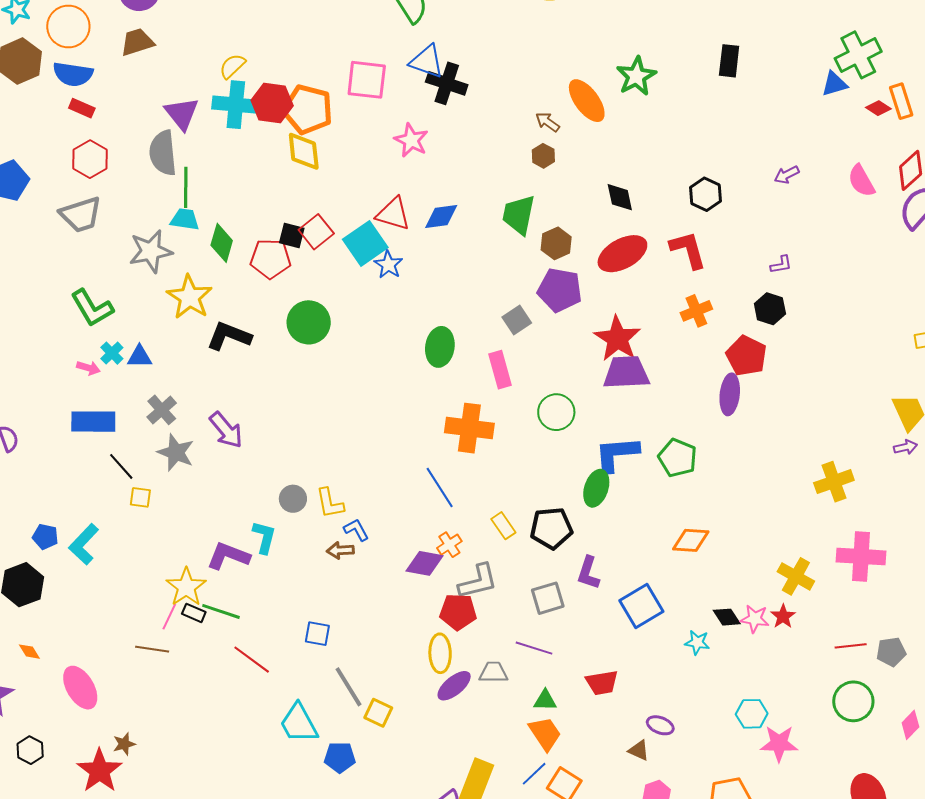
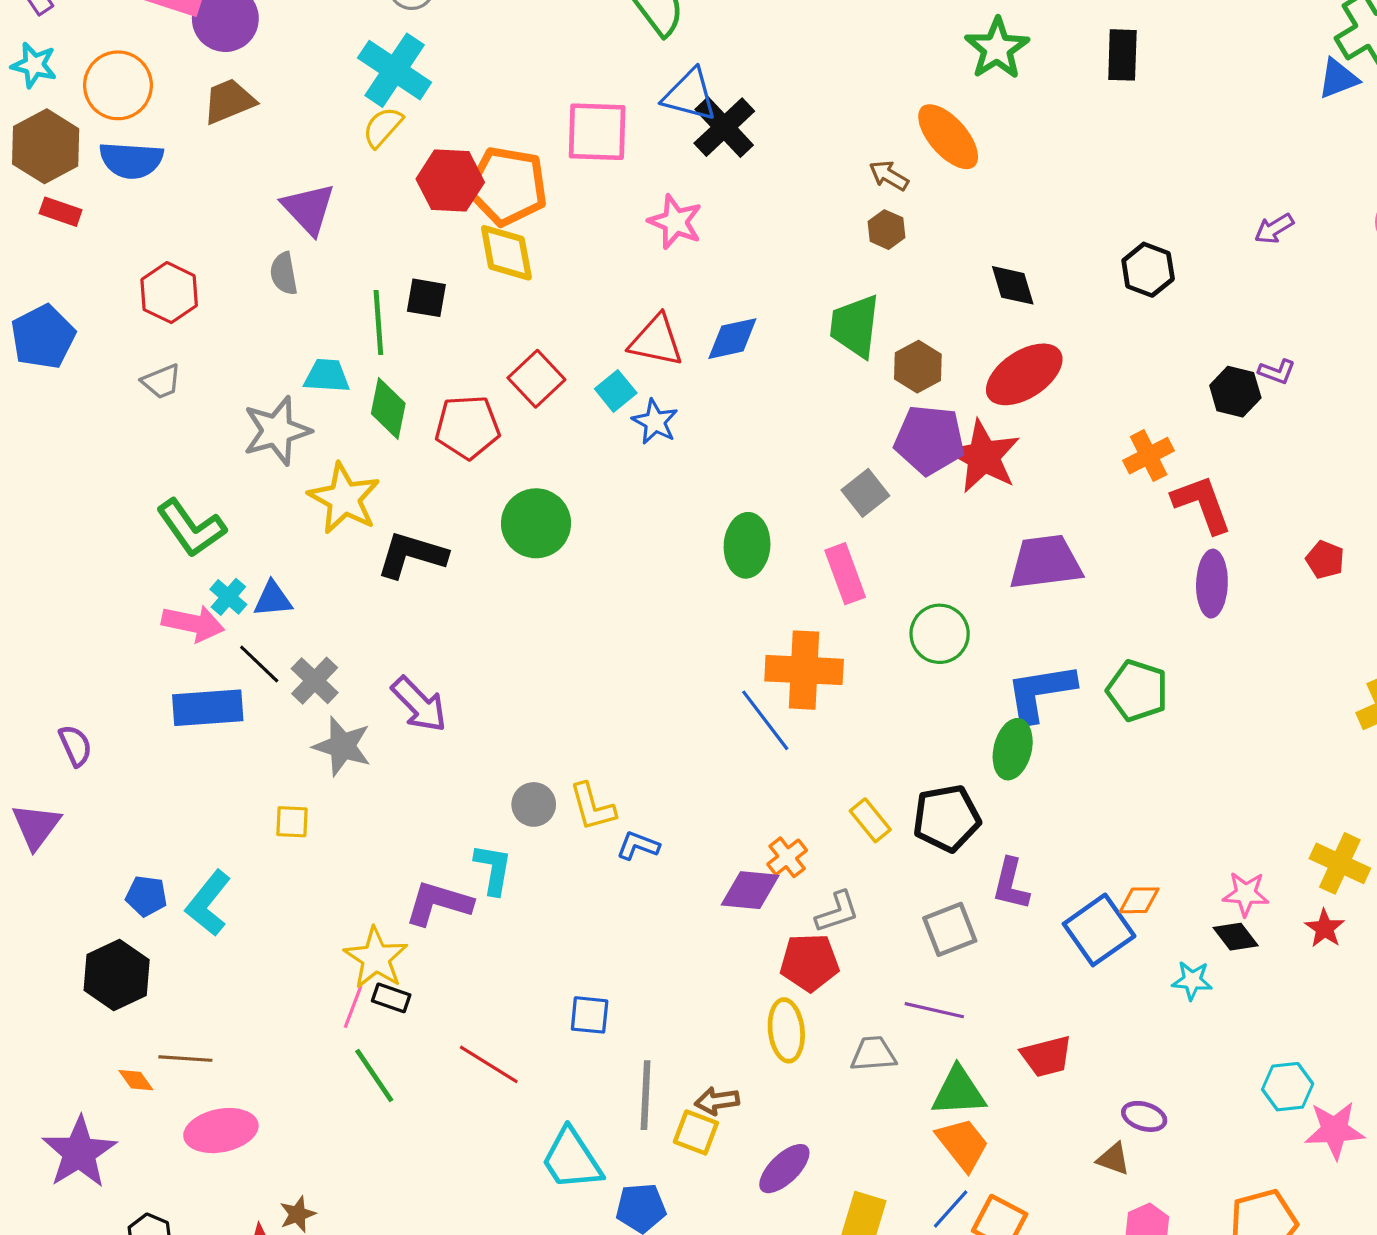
black rectangle: (729, 61) -> (1122, 55), moved
green star: (636, 76) -> (997, 48), moved
black cross: (447, 83) -> (724, 127), turned 33
cyan cross: (236, 105) -> (395, 70), moved, turned 33
red rectangle: (82, 108) -> (61, 212), moved
gray semicircle: (163, 153) -> (284, 274), size x0.6
green line: (186, 187) -> (378, 323), moved
gray trapezoid: (81, 215) -> (161, 381), size x0.6
black square: (292, 235) -> (426, 298), moved
cyan square: (365, 243) -> (616, 391), size x0.6
red L-shape: (688, 250) -> (1202, 504), moved
purple L-shape: (781, 265) -> (1277, 372), turned 35
black hexagon: (770, 309) -> (1235, 392), moved
red star: (617, 339) -> (983, 456), moved
red pentagon: (746, 356) -> (1325, 560), moved, size x0.6
pink arrow: (88, 368) -> (193, 623), size x1.6
black line: (121, 466) -> (259, 664), moved
blue line: (440, 487) -> (765, 720), moved
blue L-shape: (356, 530) -> (638, 846), turned -36
orange diamond: (691, 540) -> (1139, 900), moved, size x0.7
brown arrow: (340, 550) -> (717, 1101), moved
gray L-shape: (478, 582) -> (837, 912), size x0.7
green line: (221, 611) -> (374, 1075), moved, turned 42
pink star: (755, 619) -> (1246, 894), moved
brown line: (152, 649) -> (185, 1059), moved
purple ellipse: (454, 686) -> (784, 1169), moved
gray line: (348, 687) -> (646, 1095), turned 39
pink ellipse: (80, 688) -> (221, 1131), turned -66
green triangle: (545, 700) -> (959, 1092), size x1.5

